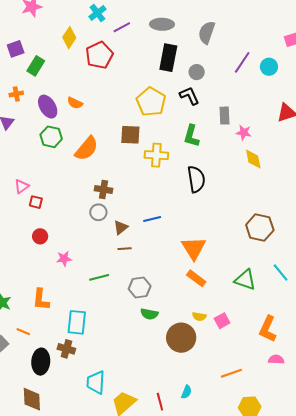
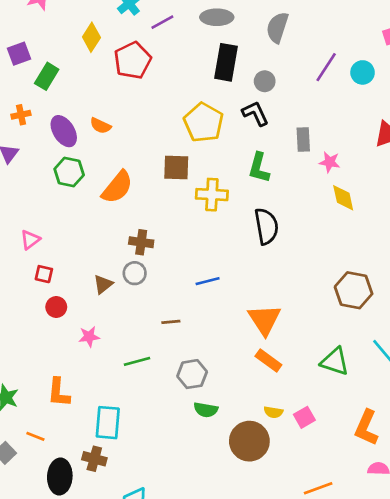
red square: (36, 202) -> (44, 274), moved
brown triangle: (121, 227) -> (103, 284), moved

